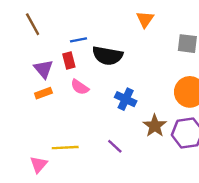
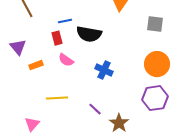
purple triangle: (43, 69) -> (18, 47), moved
brown star: (155, 126) -> (119, 123), moved
yellow line: (65, 148) -> (57, 98), moved

